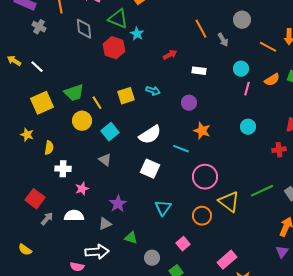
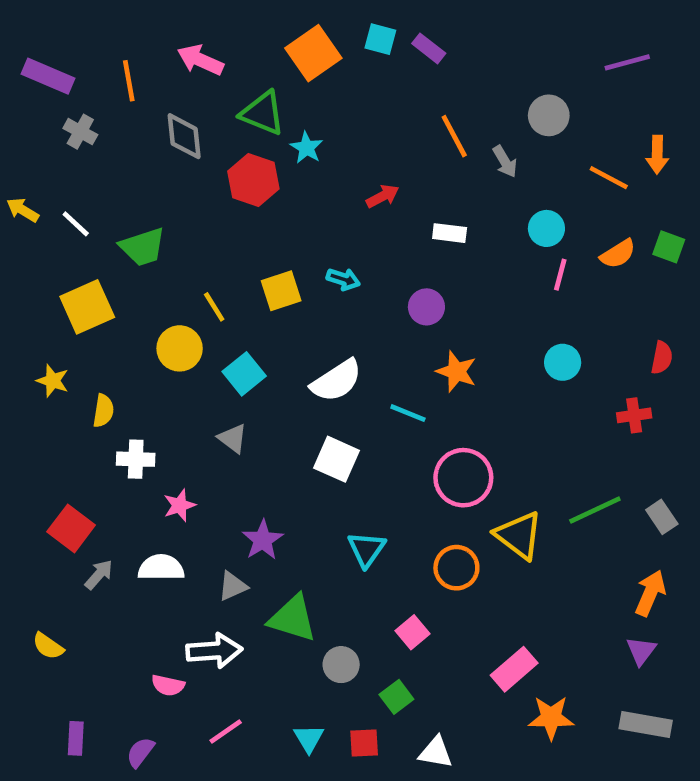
green trapezoid: (74, 93) -> (143, 247), moved
green triangle: (131, 238) -> (293, 618), size x1.6

